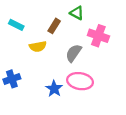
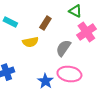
green triangle: (77, 13) -> (75, 11), moved
pink cross: (98, 36) -> (86, 32), turned 36

